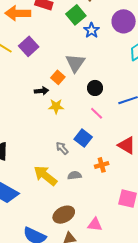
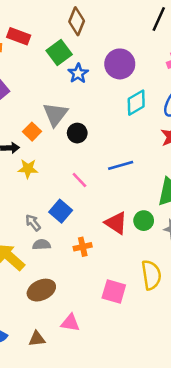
black circle: (95, 88) -> (77, 133), moved
gray semicircle: (75, 175) -> (41, 245), moved
brown ellipse: (64, 215) -> (41, 290), moved

